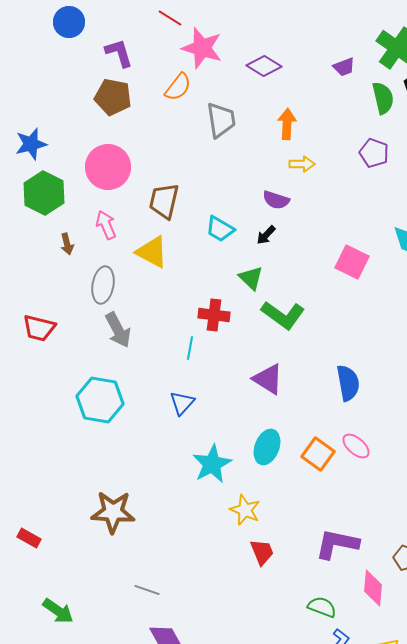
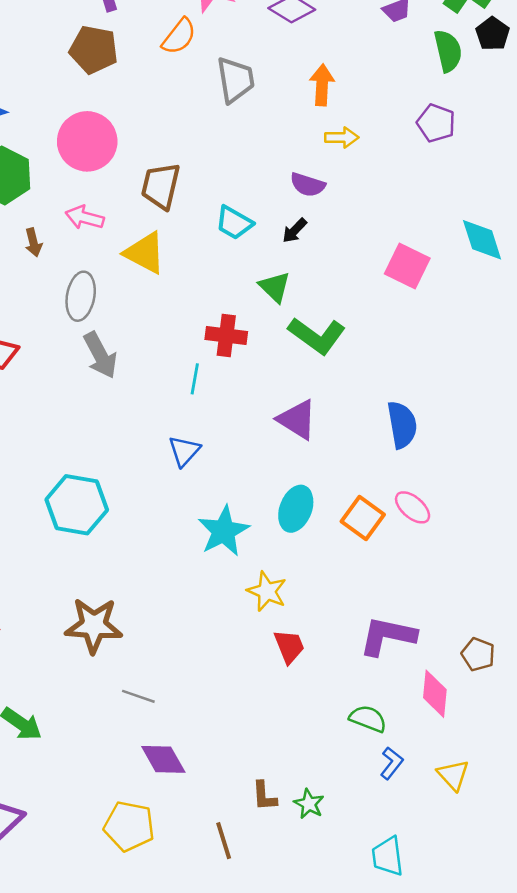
pink arrow: (106, 225) -> (85, 217), turned -52
cyan hexagon: (100, 400) -> (77, 505), moved
brown star: (113, 512) -> (94, 625), moved

